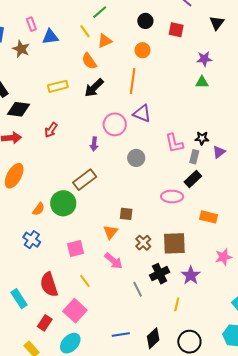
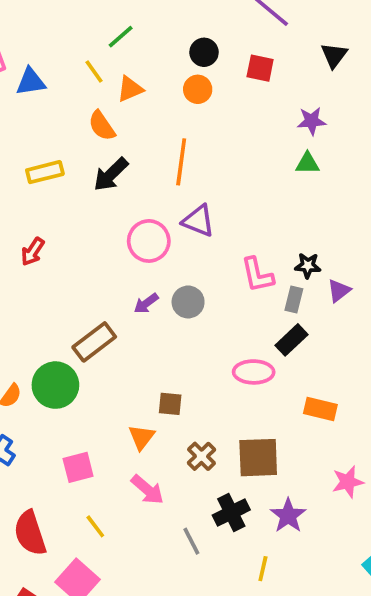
orange circle: (143, 50) -> (198, 89), moved
purple arrow: (94, 144) -> (146, 303), moved, turned 48

